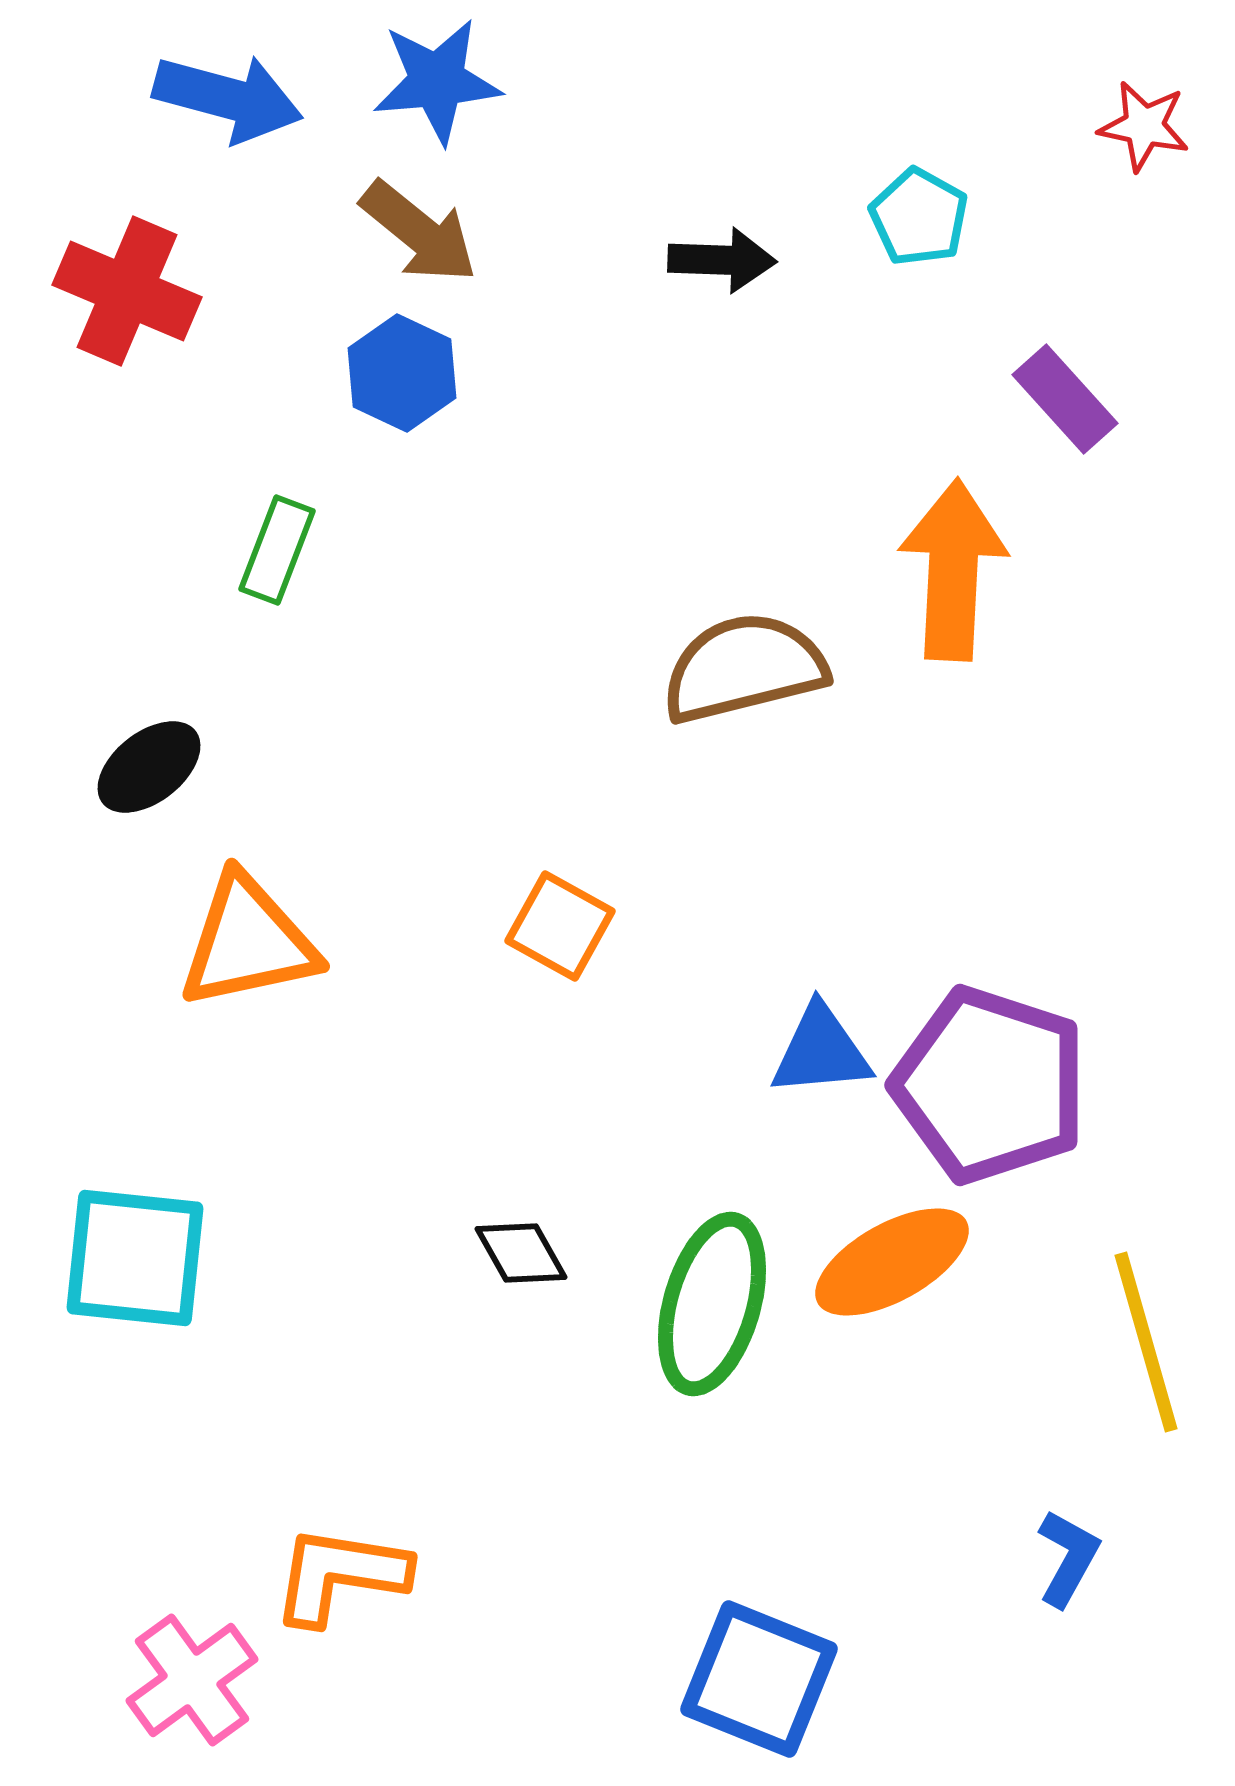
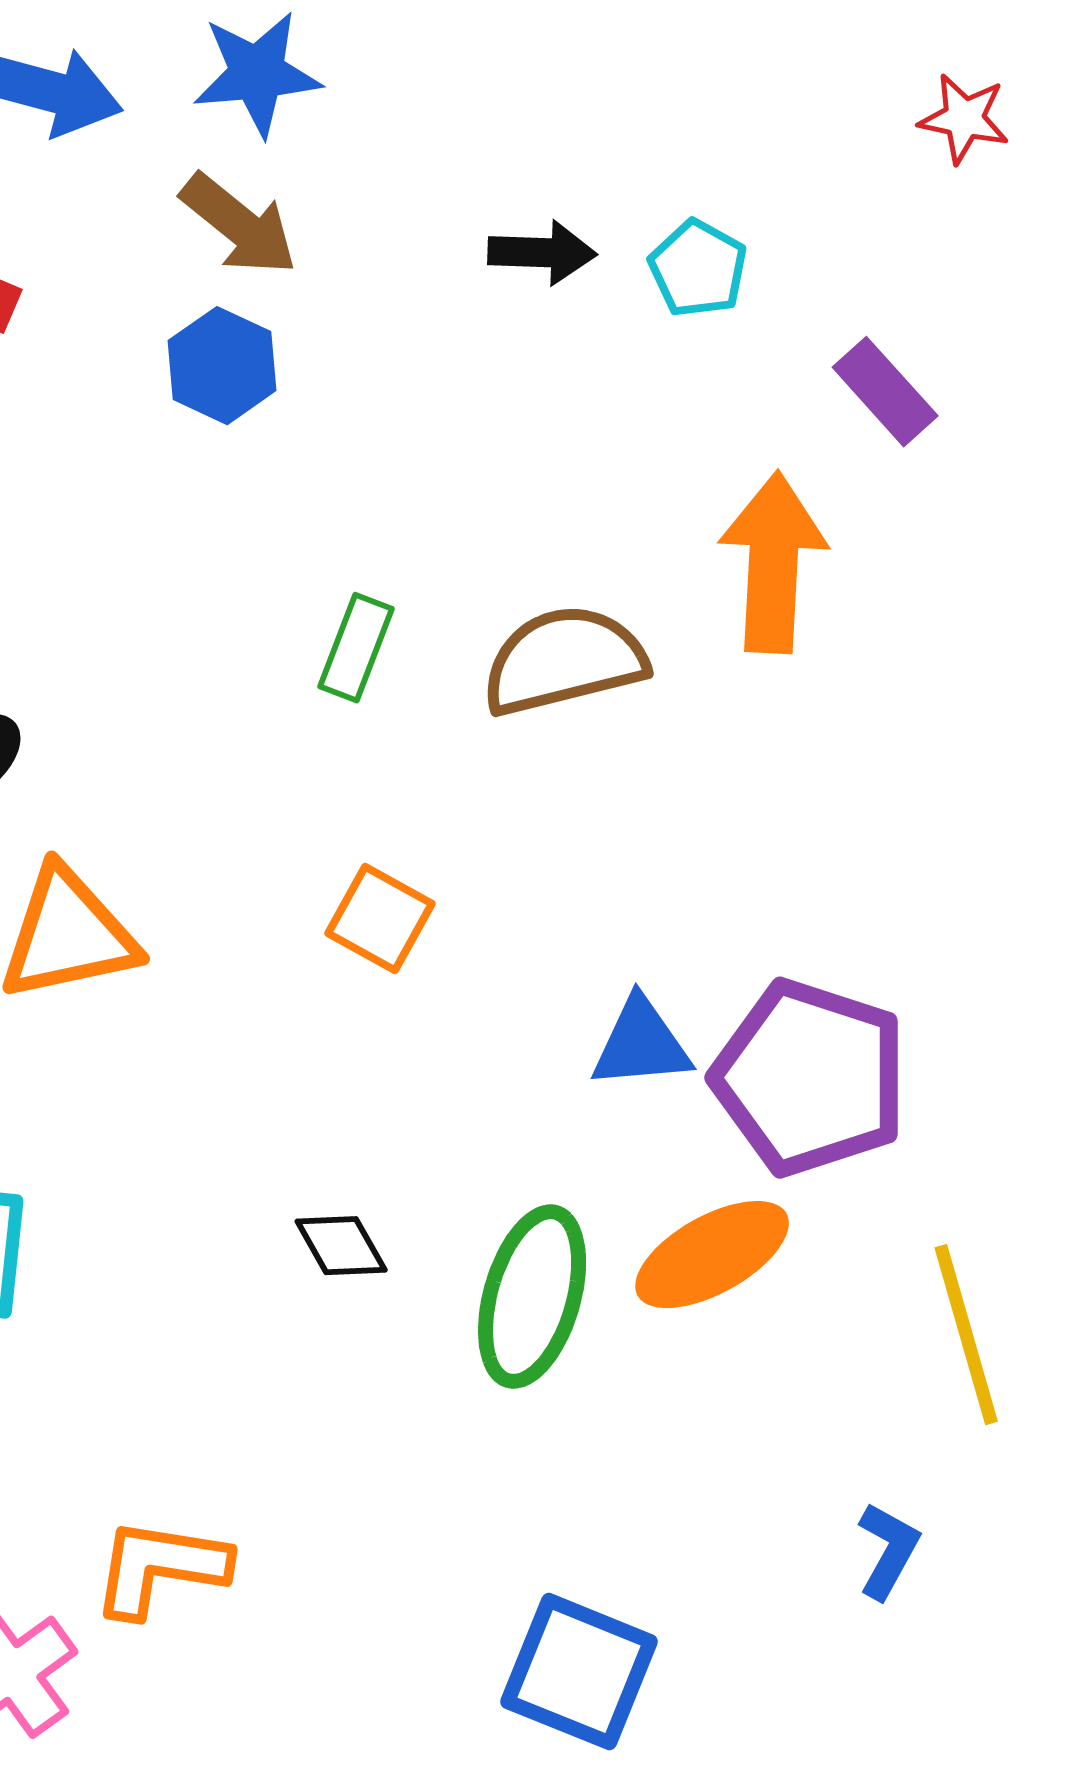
cyan pentagon: (919, 217) -> (698, 269), moved
green rectangle: (277, 550) -> (356, 648), moved

